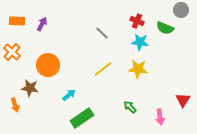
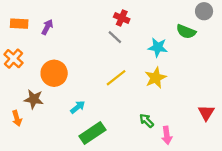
red cross: (137, 21) -> (122, 18), moved
yellow star: (138, 69) -> (156, 78), turned -30
pink arrow: (160, 117) -> (167, 135), moved

